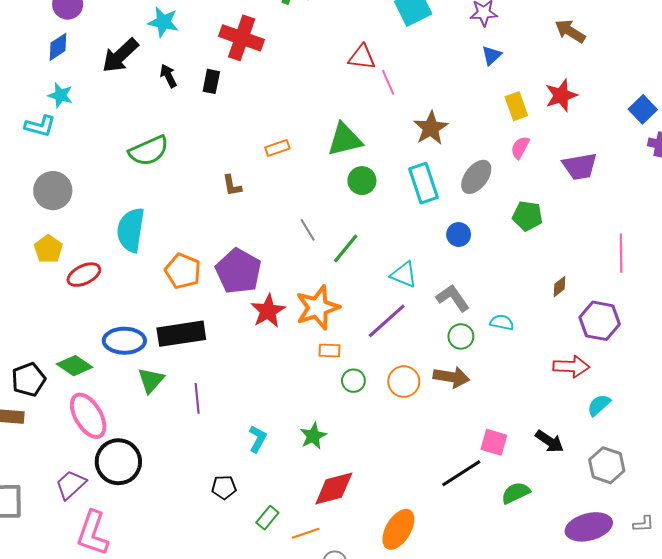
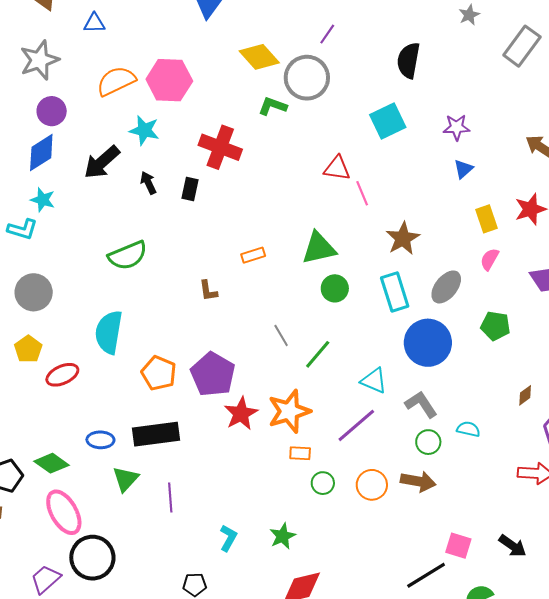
blue diamond: (58, 47) -> (41, 152), size x1.4
blue circle: (459, 235) -> (428, 343), size x2.0
blue ellipse: (124, 341) -> (100, 440), size x0.7

